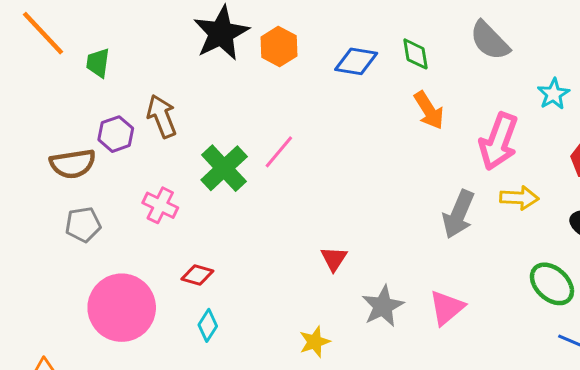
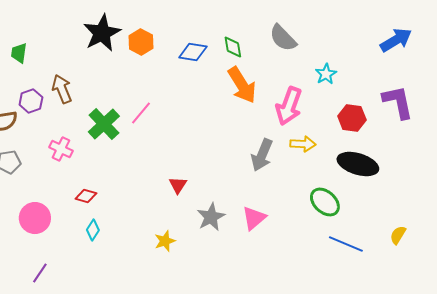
orange arrow: (429, 110) -> (242, 85), size x1.4
pink circle: (122, 308) -> (35, 218), size x0.7

